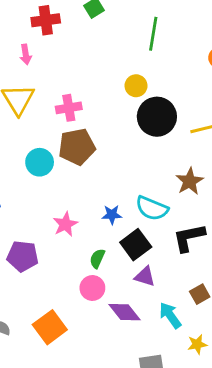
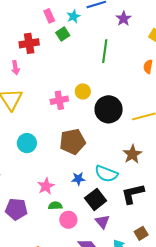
yellow circle: (136, 86) -> (83, 91), moved
pink cross: (69, 108) -> (59, 100), moved
brown pentagon: (77, 147) -> (73, 142), moved
green semicircle: (97, 258) -> (55, 206), moved, turned 64
purple triangle: (145, 276) -> (102, 222), turned 35
pink circle: (92, 288) -> (68, 220), moved

